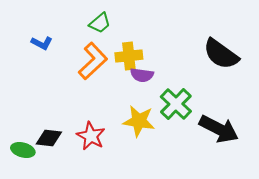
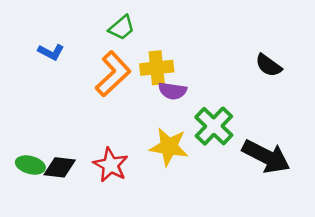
black semicircle: (221, 54) -> (269, 65), size x0.6
green ellipse: (23, 150) -> (30, 165), moved

